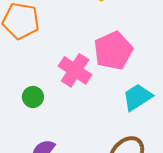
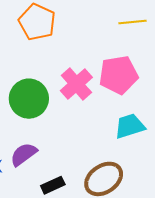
green circle: (33, 97) -> (29, 99), size x1.8

